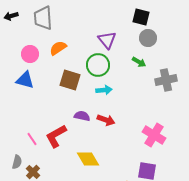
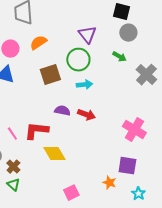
brown square: (70, 80) -> (50, 75), turned -35
gray cross: (166, 80) -> (146, 75), turned -35
red L-shape: (56, 136) -> (36, 131), turned 35
yellow diamond: (88, 159) -> (54, 154), moved

